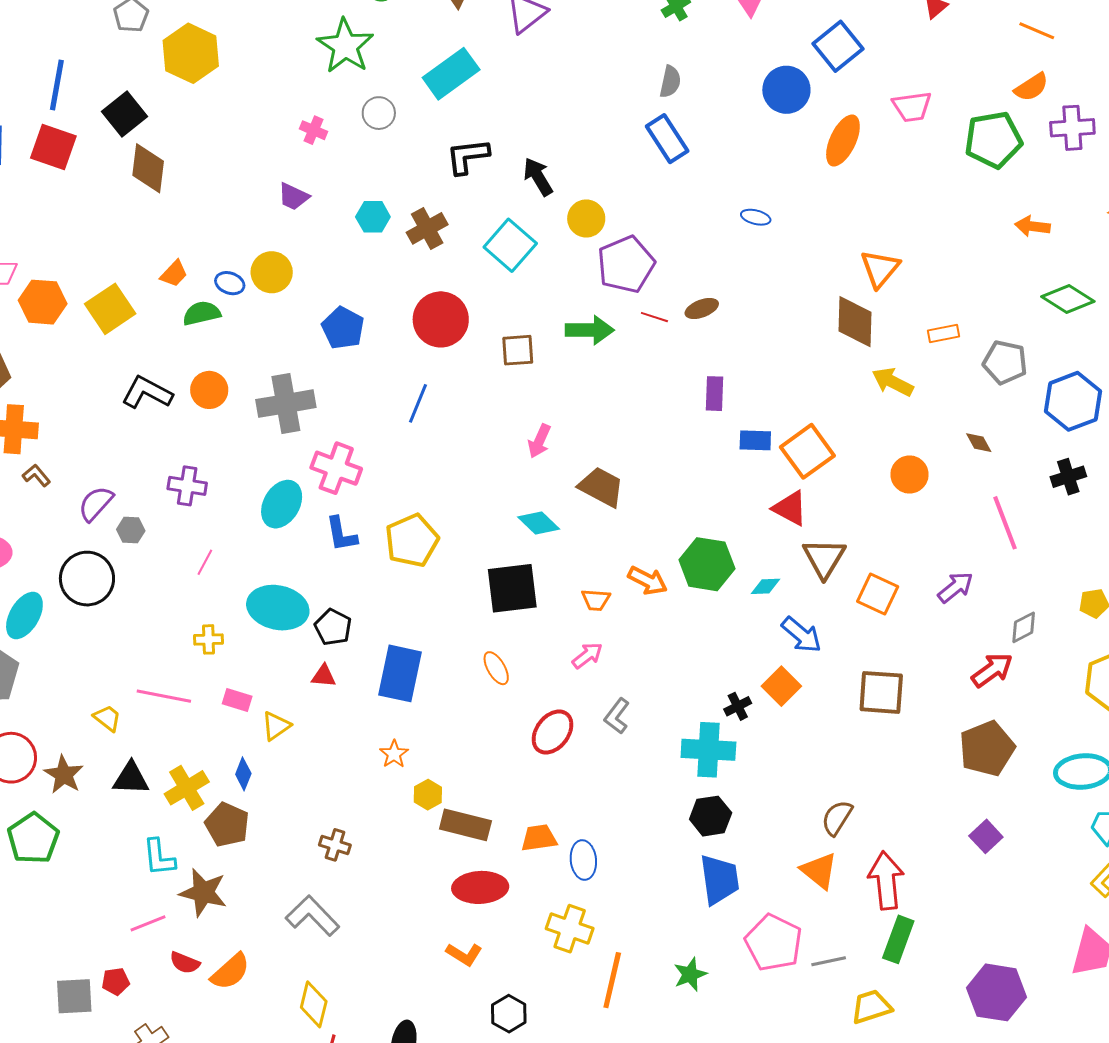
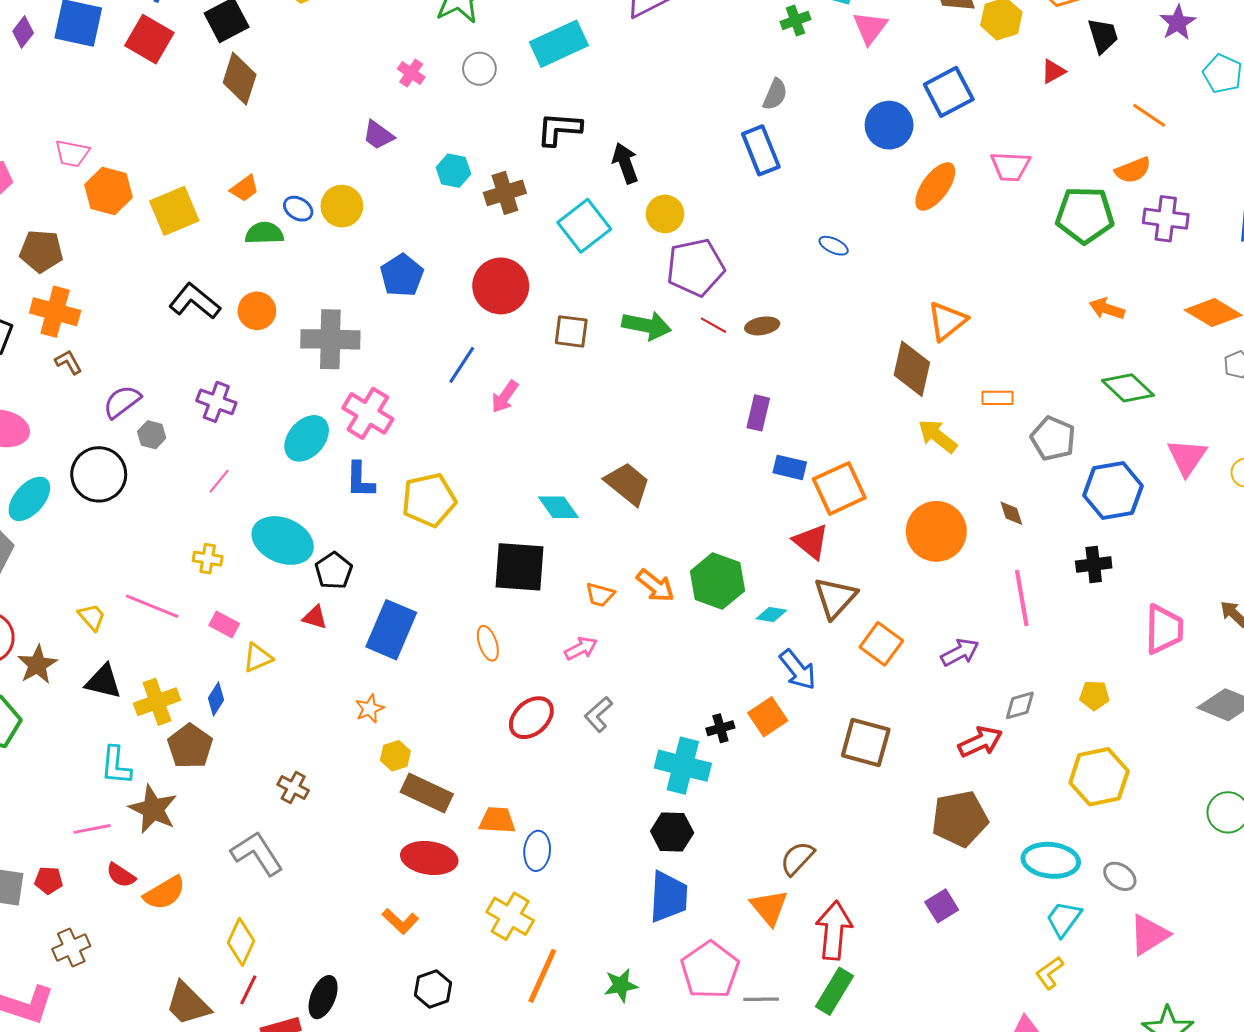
pink arrow: (539, 441) -> (505, 397), moved
orange circle: (909, 475) -> (936, 531), size x1.6

